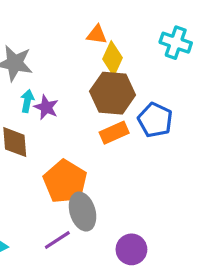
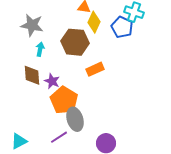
brown hexagon: (113, 93) -> (75, 42), moved
purple star: (46, 107) -> (52, 81), moved
blue pentagon: (155, 120) -> (122, 27), moved

